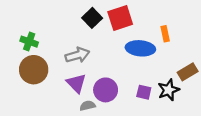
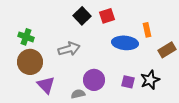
red square: (120, 18) -> (107, 16), size x0.7
brown rectangle: (188, 72) -> (167, 50), moved
purple triangle: (76, 83) -> (46, 85), moved

